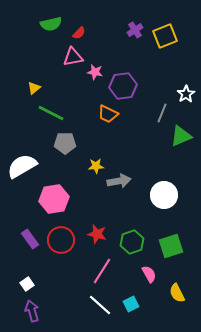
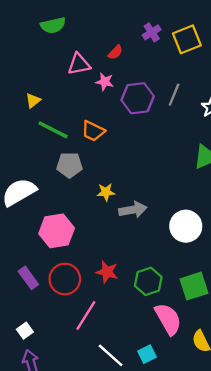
red semicircle: (79, 33) -> (115, 52), moved
gray line: (162, 113) -> (174, 95), moved
orange trapezoid: (108, 114) -> (93, 131), moved
pink line: (102, 271) -> (86, 315), moved
pink semicircle: (149, 274) -> (168, 319), size x1.6

